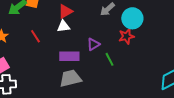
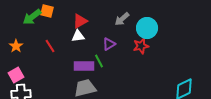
purple triangle: (93, 44) -> (109, 44), moved
green line: (109, 59) -> (99, 61), moved

